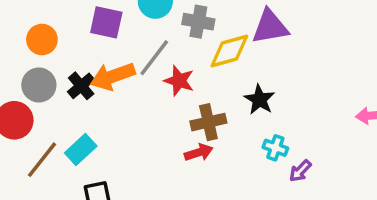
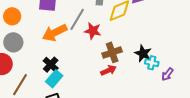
black cross: (81, 86) -> (51, 65), moved
black star: (259, 99) -> (143, 53), moved
cyan rectangle: (81, 149) -> (54, 79), moved

